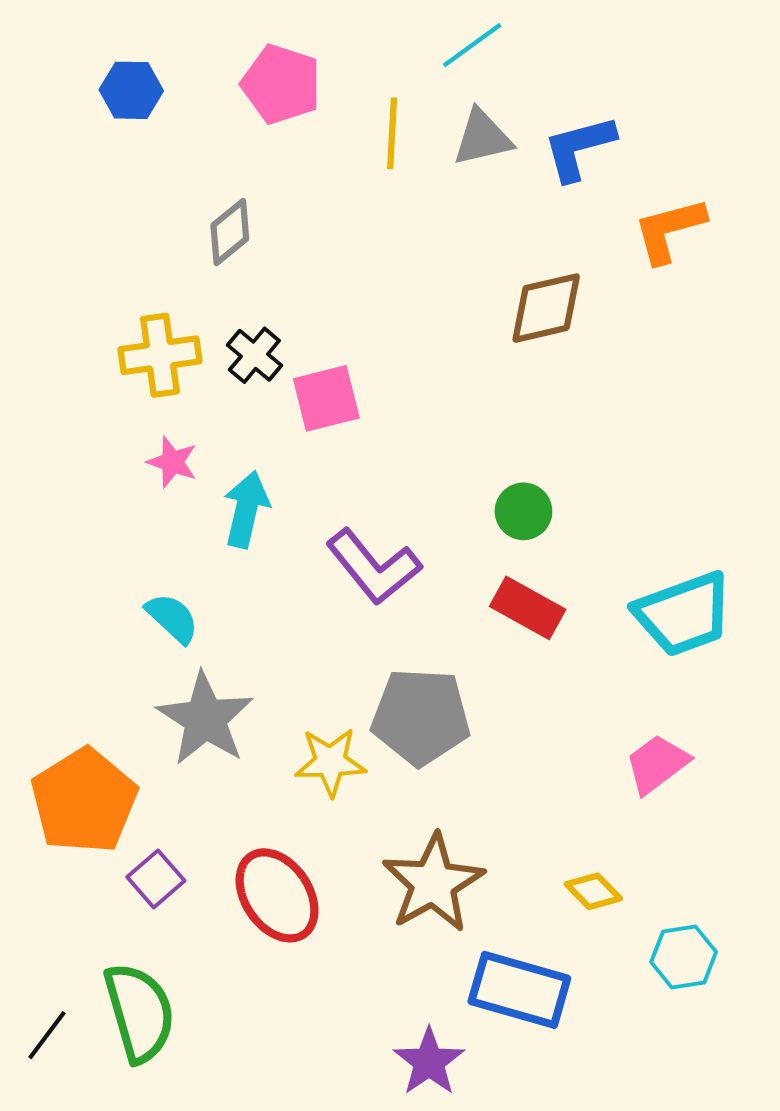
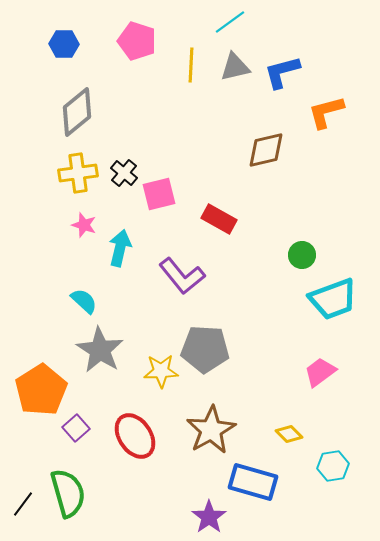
gray diamond: (230, 232) -> (77, 112), moved, size x1.5
green circle: (523, 511) -> (302, 255), moved
red rectangle: (528, 608) -> (219, 219), moved

